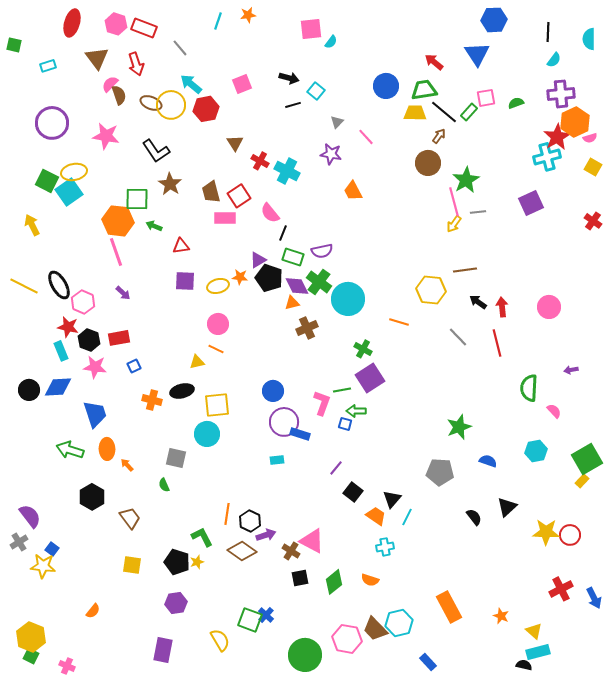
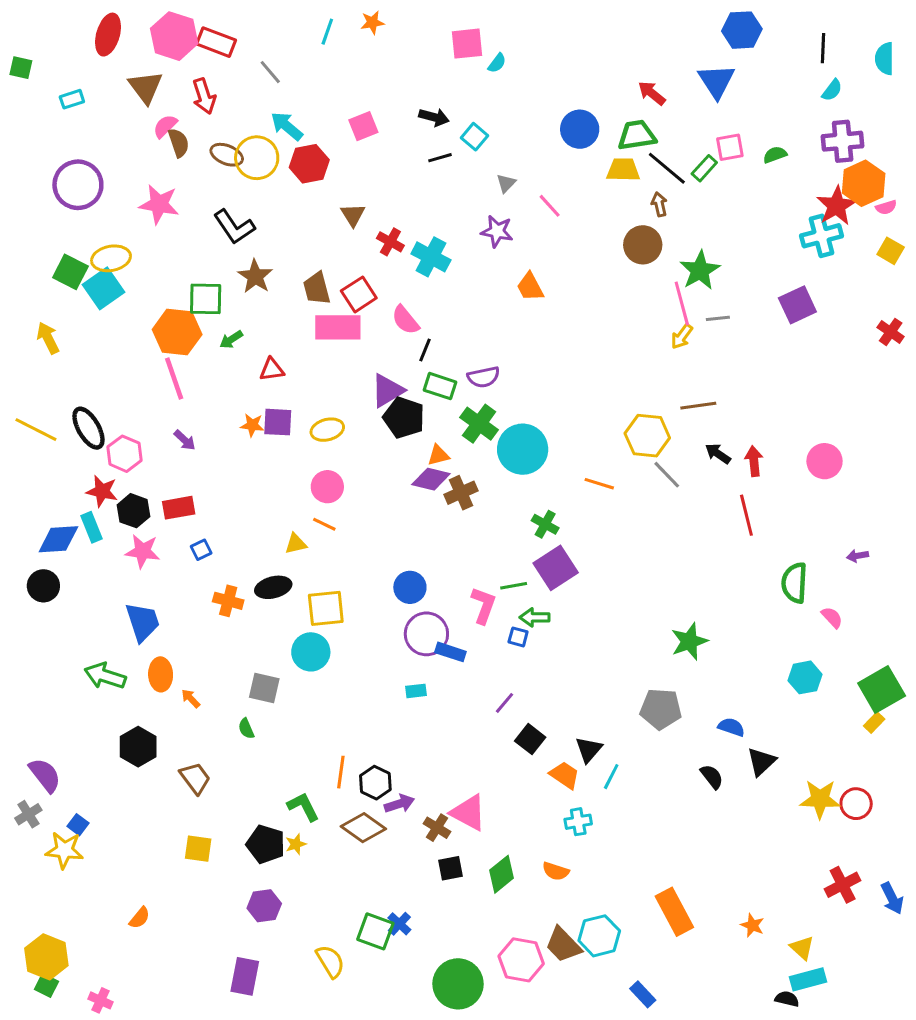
pink hexagon: (116, 24) -> (174, 36), size x1.4
brown arrow: (439, 136) -> (659, 204), turned -49
pink rectangle: (225, 218) -> (338, 327), size x1.4
green arrow: (154, 226) -> (231, 339), turned -56
purple triangle: (258, 260) -> (387, 391), size x1.4
orange star: (240, 277) -> (252, 425), moved
purple diamond: (297, 286) -> (431, 479), moved, turned -50
gray line: (458, 337) -> (667, 475), moved
blue diamond: (58, 387) -> (58, 539), moved
blue semicircle: (488, 461) -> (731, 727), moved

